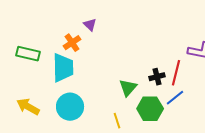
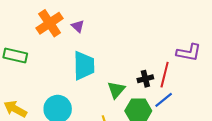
orange cross: (72, 43) -> (50, 23), moved, size x1.5
cyan trapezoid: (63, 68) -> (84, 66), moved

